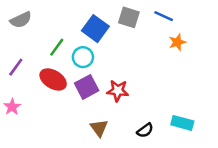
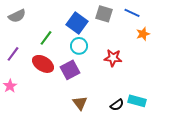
cyan circle: (83, 57) -> (79, 46), moved
red star: (118, 91) -> (113, 58), moved
cyan rectangle: (182, 123) -> (137, 101), moved

